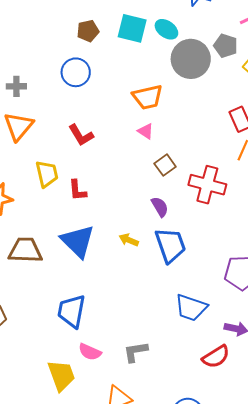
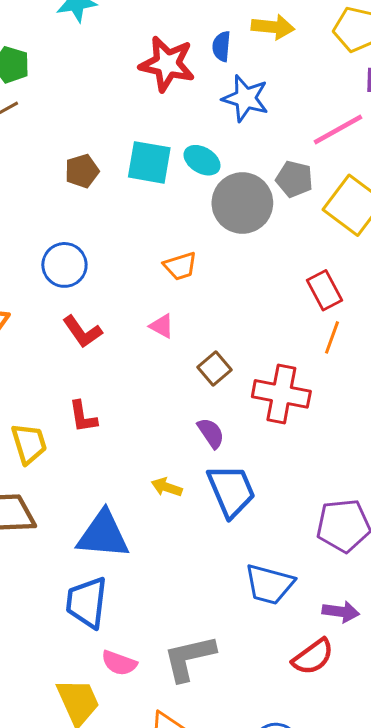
blue circle: (76, 72) -> (64, 265), moved
orange trapezoid: (148, 97) -> (180, 266), size x0.7
pink triangle: (146, 131) -> (162, 326), moved
yellow trapezoid: (47, 174) -> (29, 444), moved
blue triangle: (78, 241) -> (103, 535), moved, turned -36
gray L-shape: (136, 352) -> (189, 658), size x1.4

